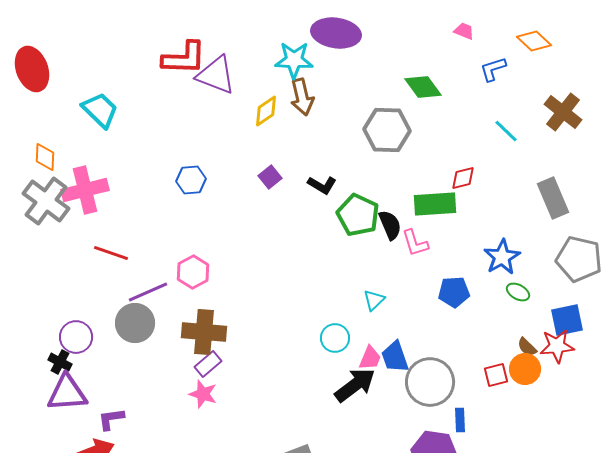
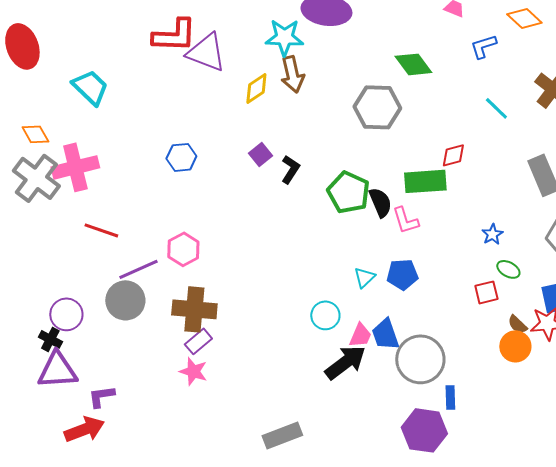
orange diamond: (45, 157) -> (35, 134), turned -32
black L-shape: (322, 185) -> (290, 169), moved, turned -88
blue star: (502, 257) -> (492, 234), size x0.6
blue pentagon: (454, 292) -> (402, 274), moved
red square: (496, 375) -> (486, 292), moved

